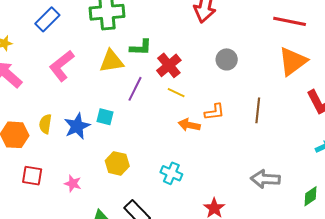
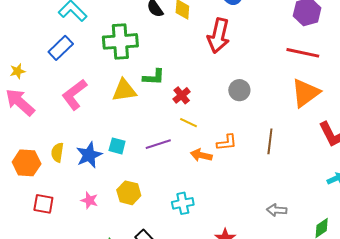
red cross: (169, 65) -> (182, 95), size x0.7
purple line: (135, 89) -> (158, 144), moved, turned 45
cyan cross: (171, 173) -> (183, 203), turned -35
gray arrow: (265, 179) -> (277, 210), size x0.7
pink star: (73, 183) -> (89, 200), moved

